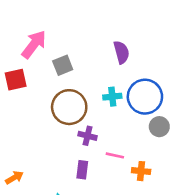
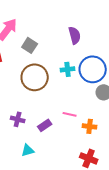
gray square: (63, 65) -> (30, 45), turned -35
purple cross: (87, 136) -> (18, 119), moved
purple rectangle: (82, 170) -> (45, 125), turned 48

